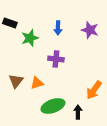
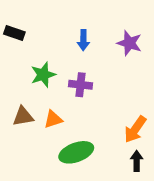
green star: (30, 38) -> (43, 75), moved
brown triangle: (16, 81) -> (23, 116), turned 42
black arrow: (78, 112) -> (137, 161), moved

